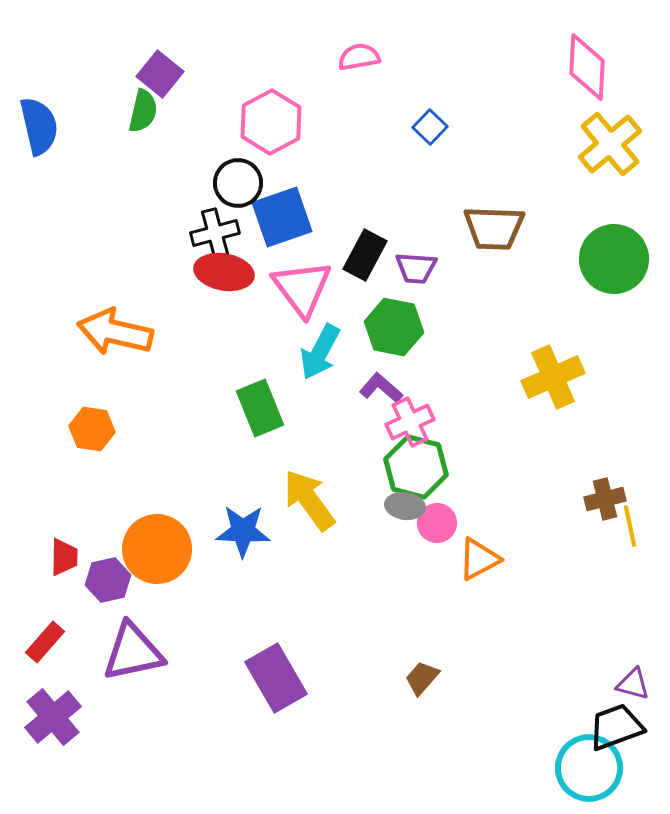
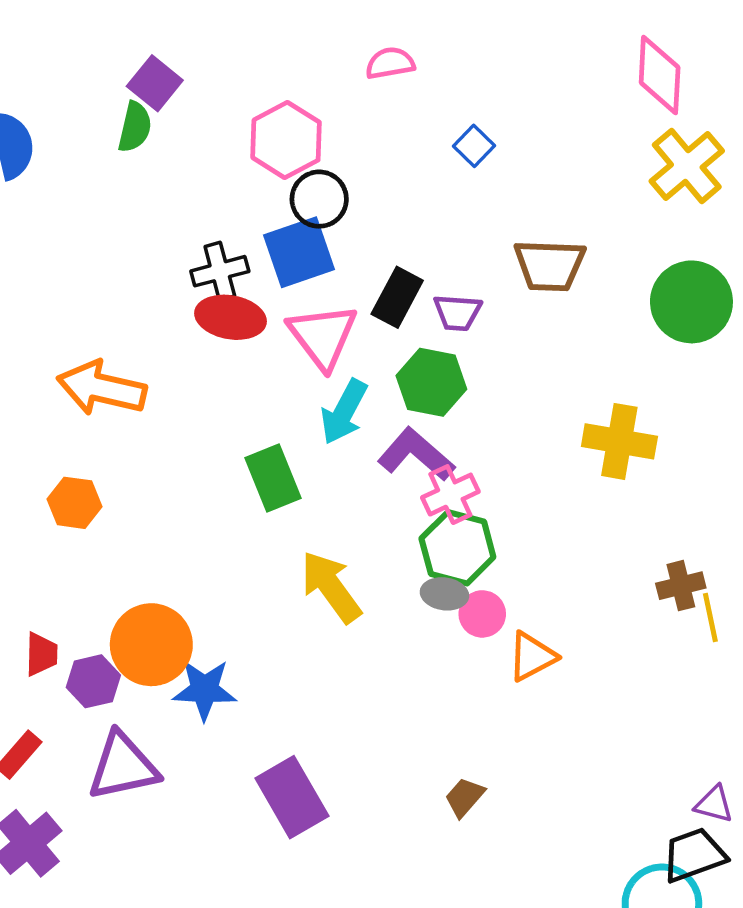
black circle: (238, 183) -> (319, 199), moved
yellow cross: (553, 377) -> (619, 441), turned 34
purple L-shape: (381, 388) -> (416, 454), size x1.5
blue star: (243, 531) -> (204, 690), moved

